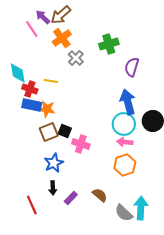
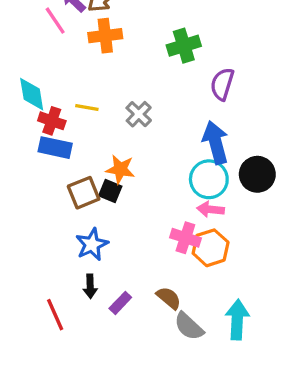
orange cross: (62, 38) -> (105, 36), turned 30
gray cross: (76, 58) -> (139, 114), moved
orange star: (47, 109) -> (120, 169), moved
pink cross: (81, 144) -> (185, 238), moved
gray semicircle: (124, 213) -> (189, 326), moved

